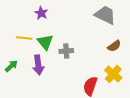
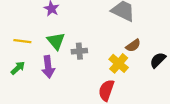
yellow line: (24, 38) -> (22, 41), moved
yellow cross: (113, 74) -> (119, 63), moved

